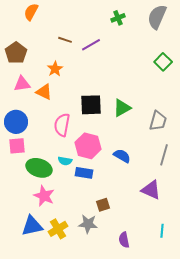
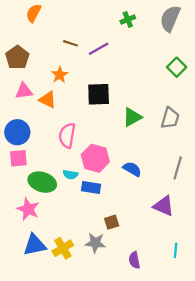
black square: (91, 105) -> (99, 94), moved
gray trapezoid: (158, 121) -> (170, 118), moved
pink star: (44, 196) -> (28, 209), moved

